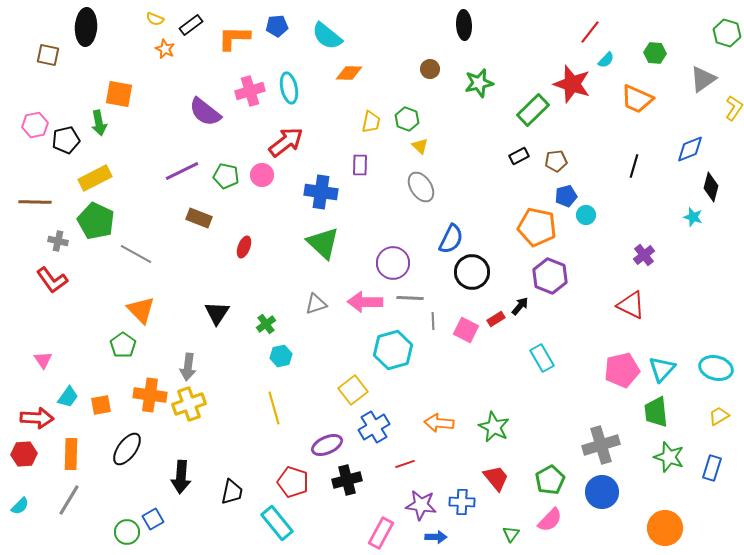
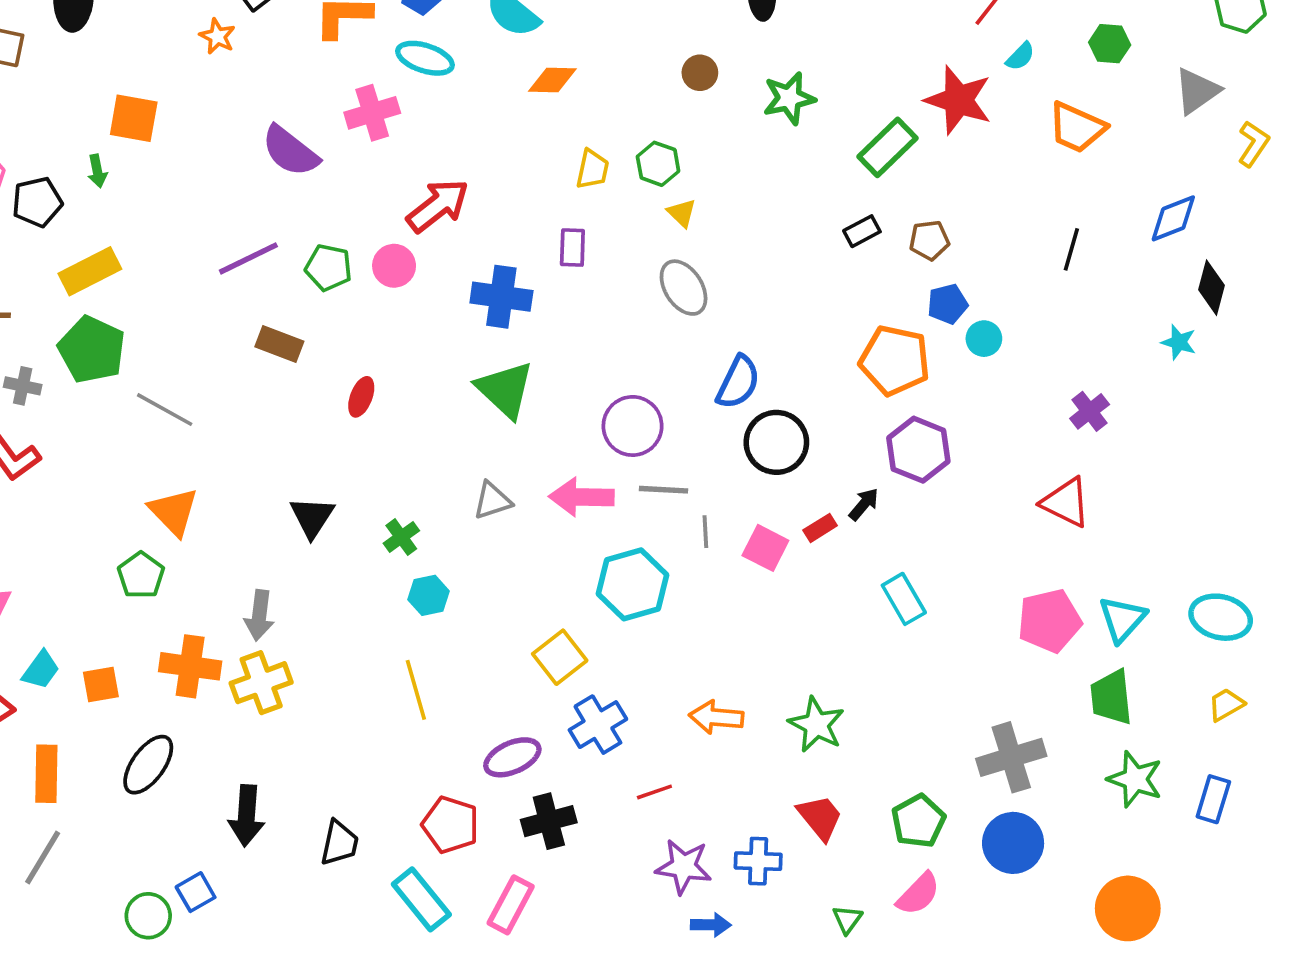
cyan ellipse: (289, 88) -> (425, 58), moved, turned -60
green arrow: (99, 123) -> (97, 171), size x0.7
pink rectangle: (381, 533) -> (511, 905), moved

